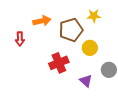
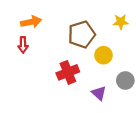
yellow star: (94, 16) -> (121, 22), moved
orange arrow: (42, 21) -> (31, 22), moved

